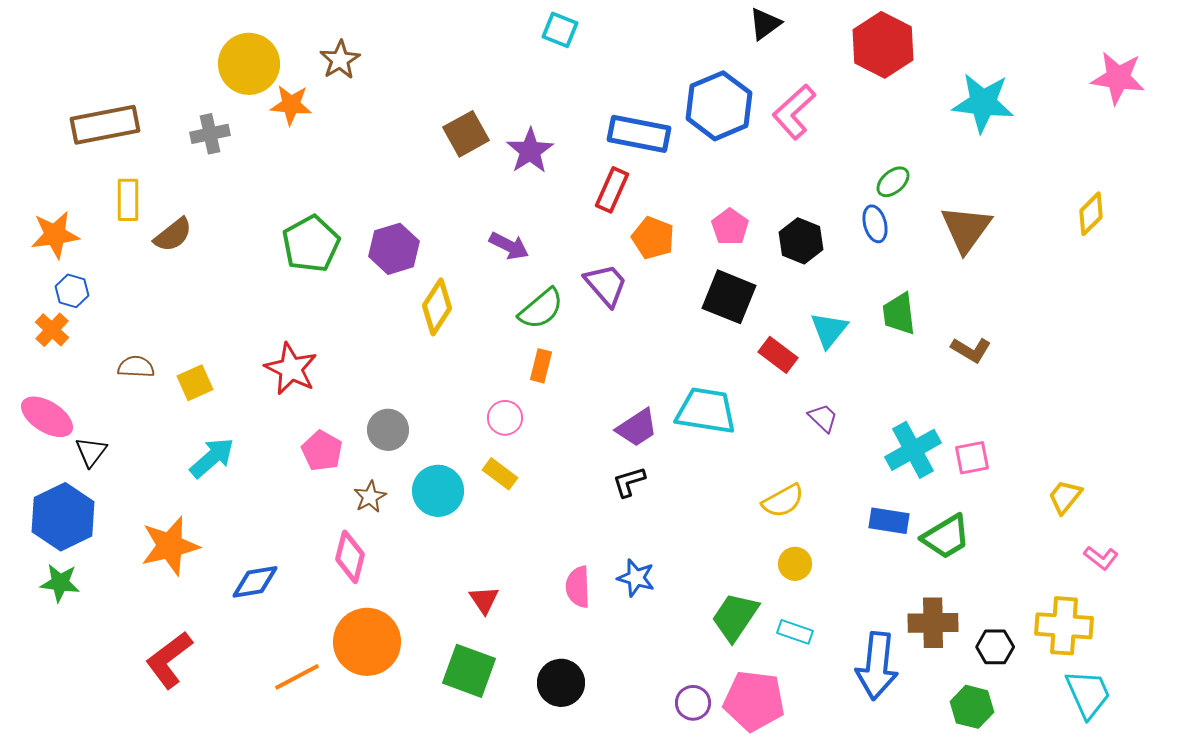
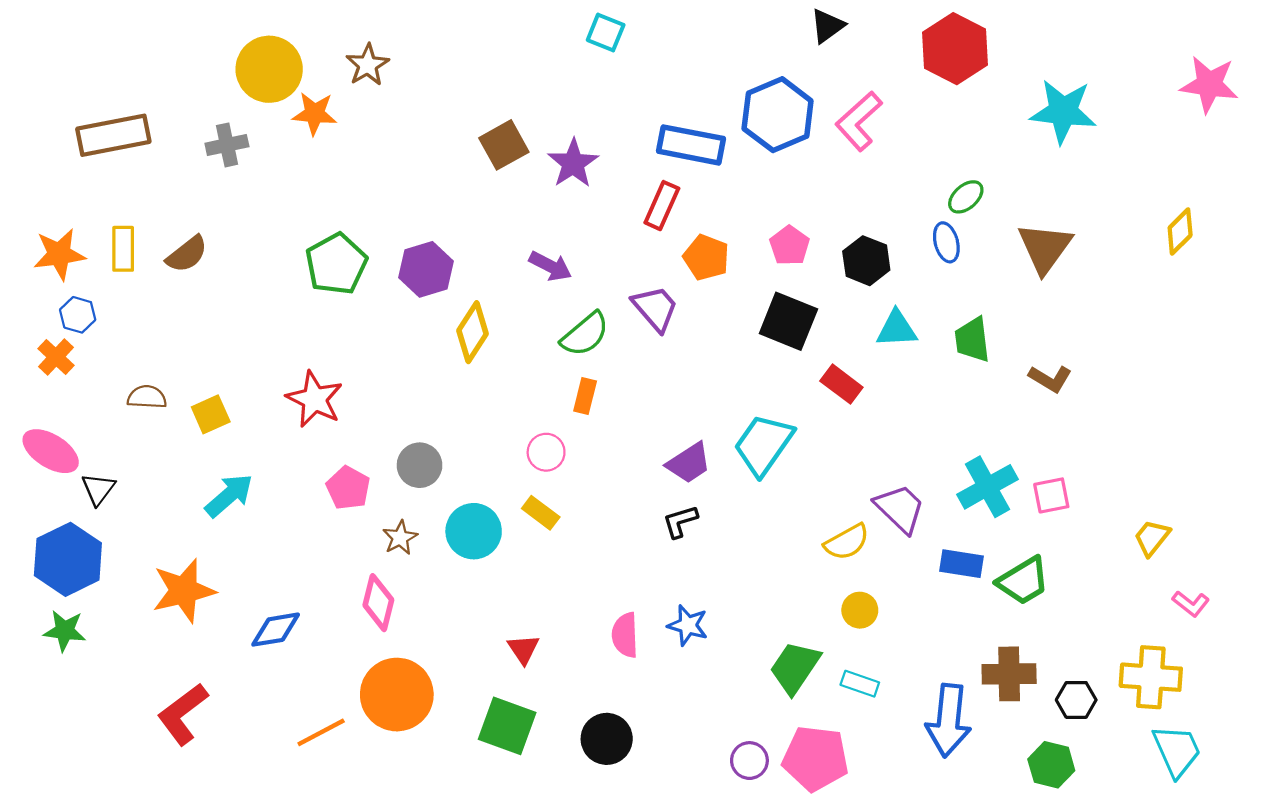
yellow rectangle: (128, 200) -> (123, 249), moved
cyan triangle: (829, 330) -> (897, 329), moved, turned 48
cyan trapezoid: (706, 411) -> (764, 445), turned -64
purple trapezoid: (823, 418) -> (900, 508), moved, size x1.6

